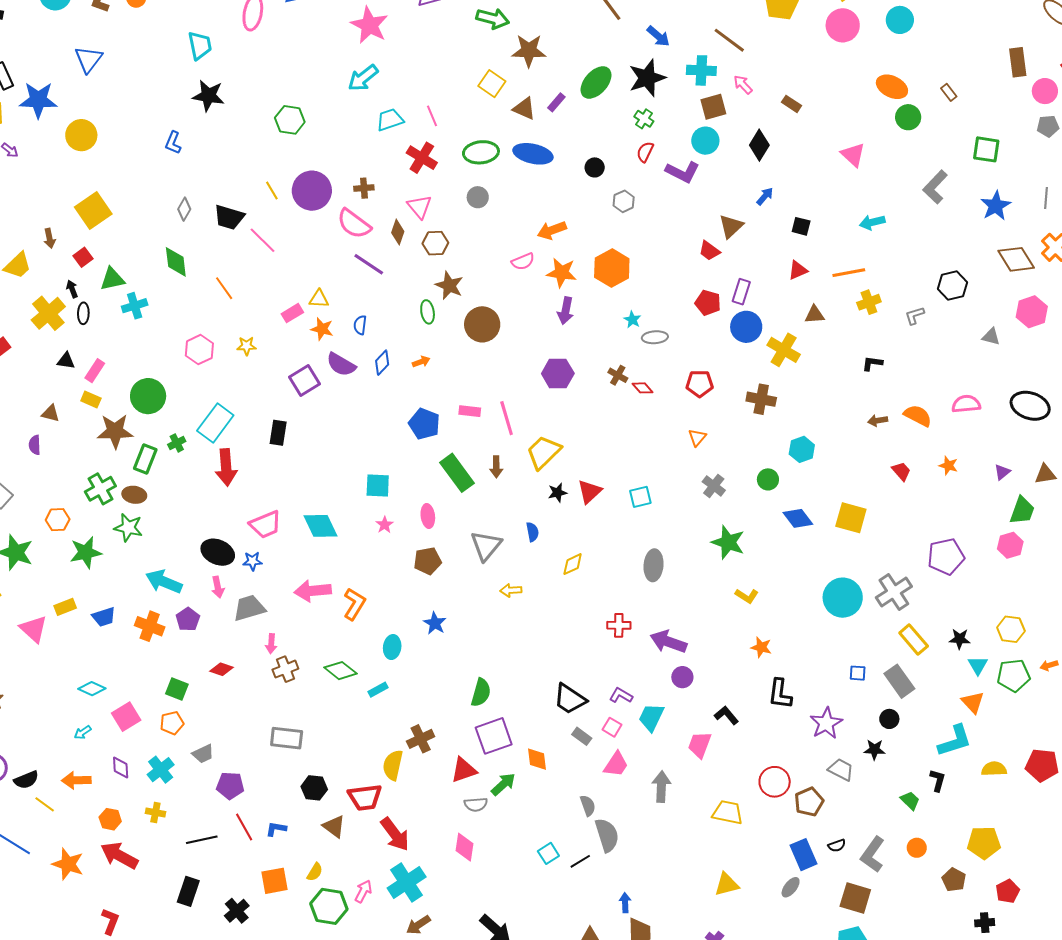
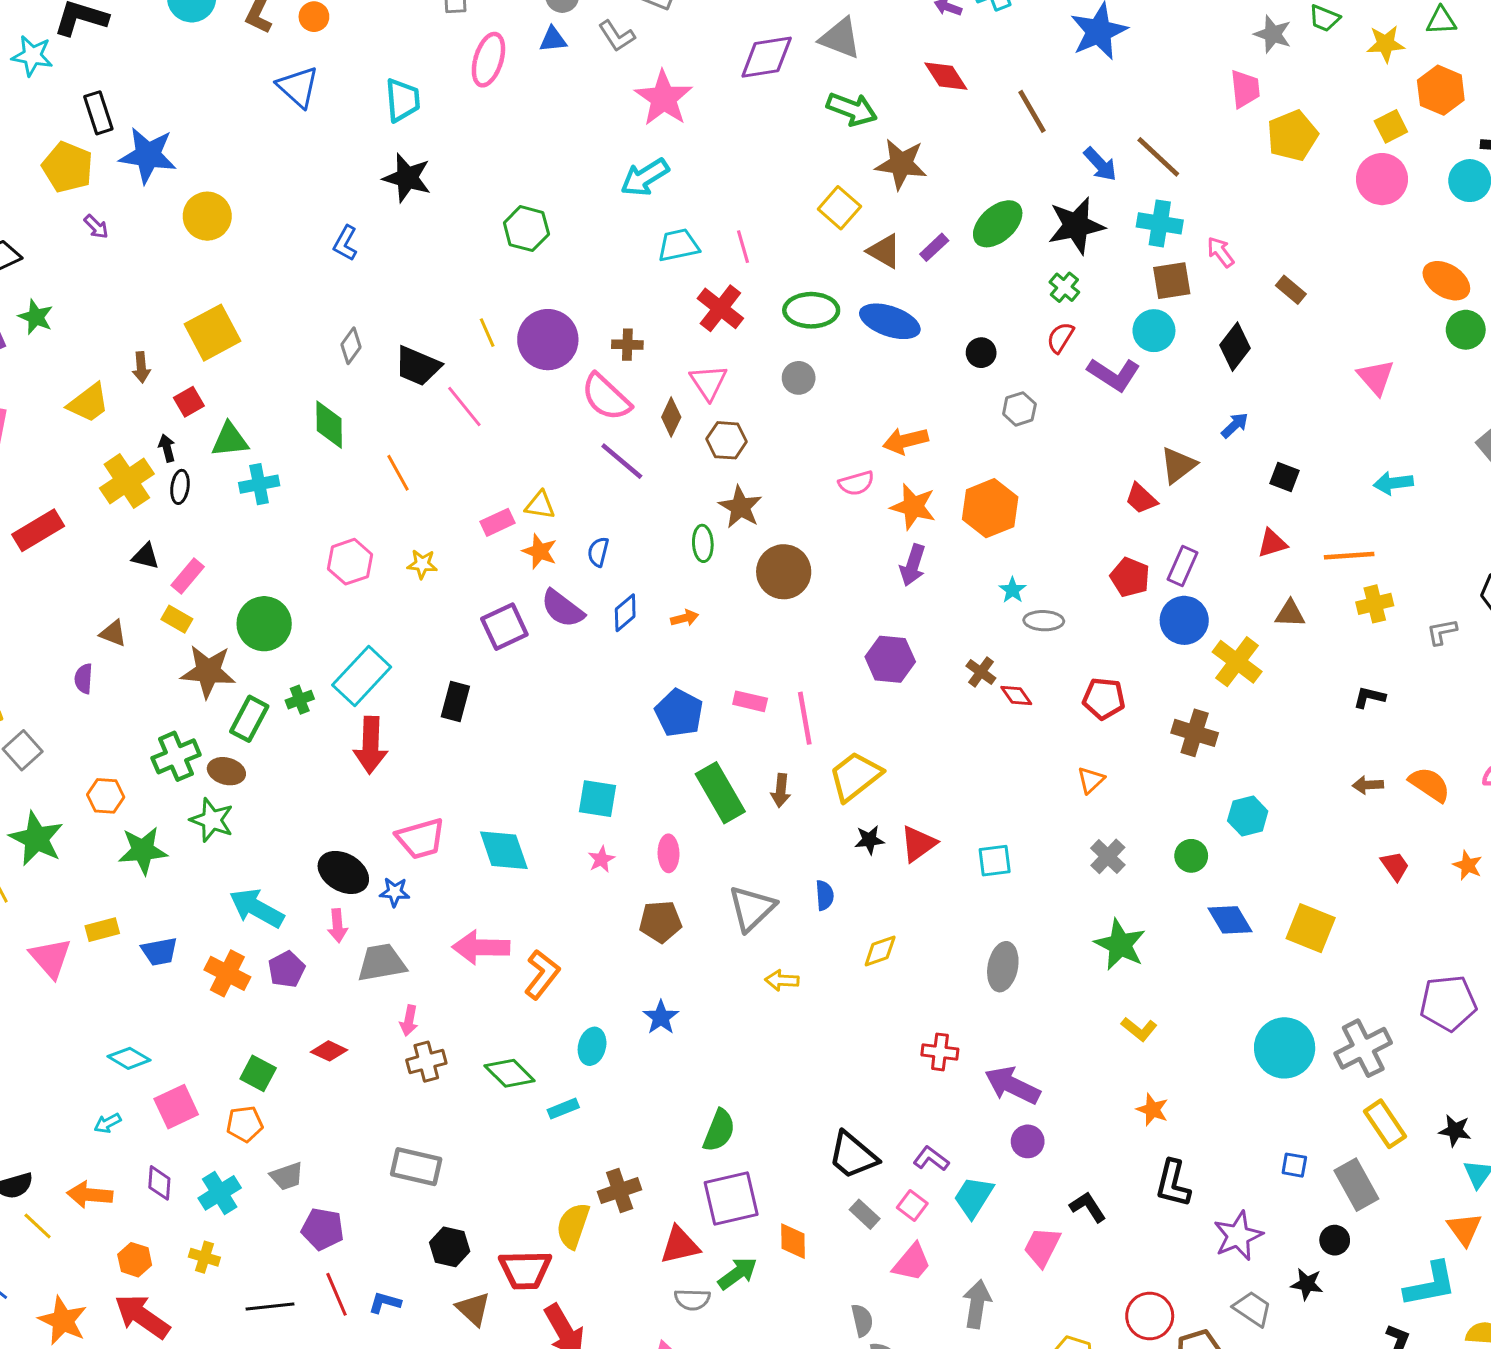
brown line: (729, 40) -> (1158, 157), moved
blue triangle: (88, 59) -> (298, 87), moved, turned -32

